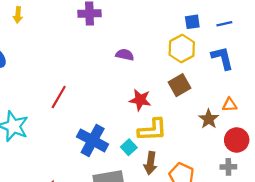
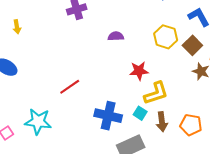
yellow hexagon: (182, 49) -> (166, 37), moved
brown square: (180, 85) -> (192, 45), moved
red line: (59, 97) -> (70, 87), turned 40

